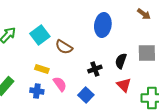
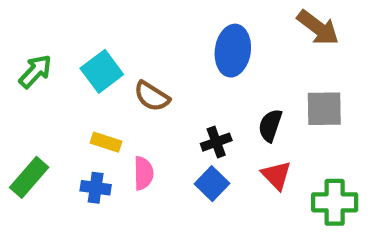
brown arrow: (144, 14) -> (318, 28), size x1.5
pink semicircle: (60, 84) -> (143, 173), turned 35
blue square: (86, 95) -> (212, 184), moved

